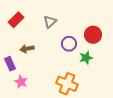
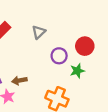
brown arrow: (27, 49) -> (19, 80), moved

